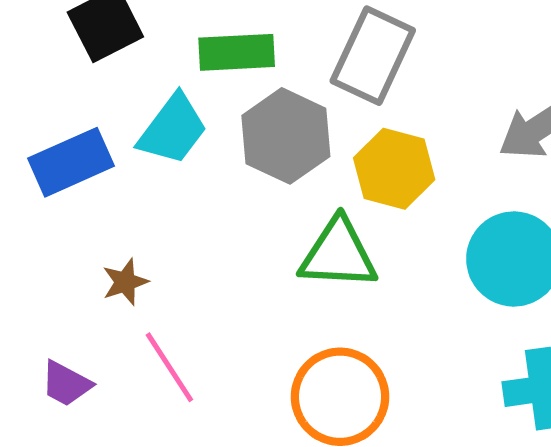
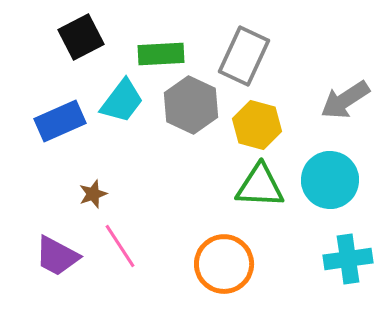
green triangle: (338, 254) -> (260, 186), moved
purple trapezoid: (66, 384) -> (57, 256), size x1.4

